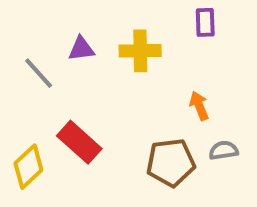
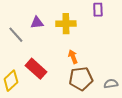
orange arrow: (199, 106) -> (73, 57), moved
gray semicircle: (224, 150) -> (111, 84), moved

